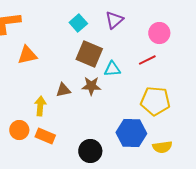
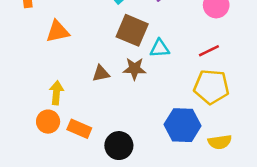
red line: (147, 60) -> (209, 51), moved
yellow arrow: (40, 106) -> (56, 93), moved
black circle: (90, 151) -> (119, 146), moved

